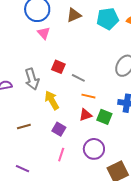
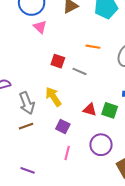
gray arrow: (32, 79) -> (27, 103), moved
orange line: (88, 96) -> (93, 47), moved
red triangle: (85, 115) -> (90, 110), turned 40

